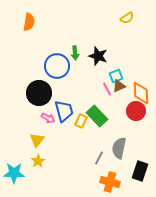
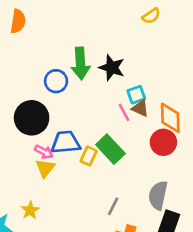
green arrow: (75, 53) -> (81, 63), size x1.6
blue circle: (57, 66) -> (56, 81), size x0.7
brown triangle: (119, 86) -> (140, 108), turned 48
blue trapezoid: (64, 111) -> (66, 142), turned -80
yellow triangle: (37, 140) -> (45, 168), moved
gray semicircle: (119, 148) -> (158, 195), moved

